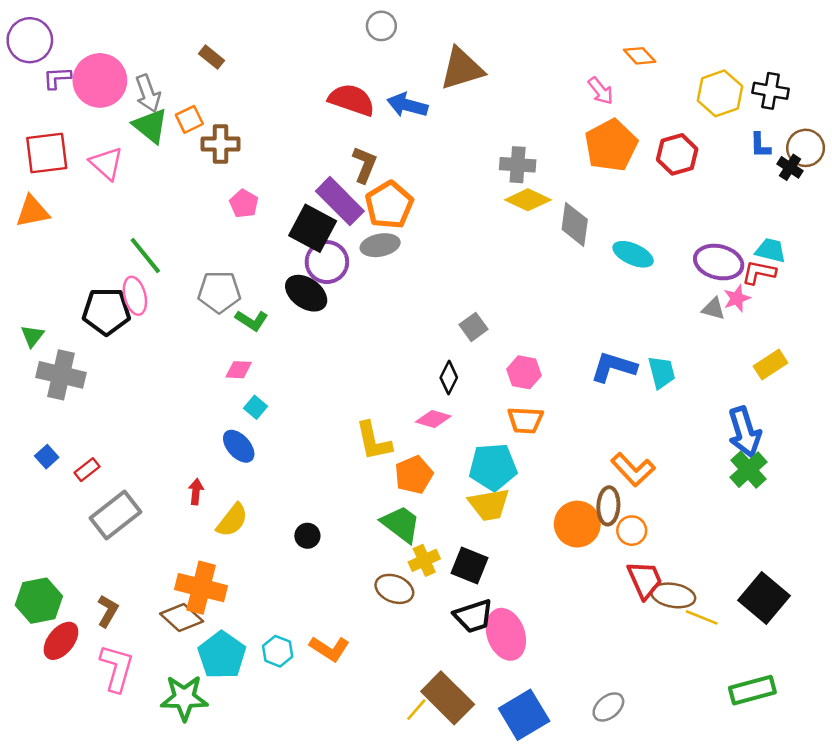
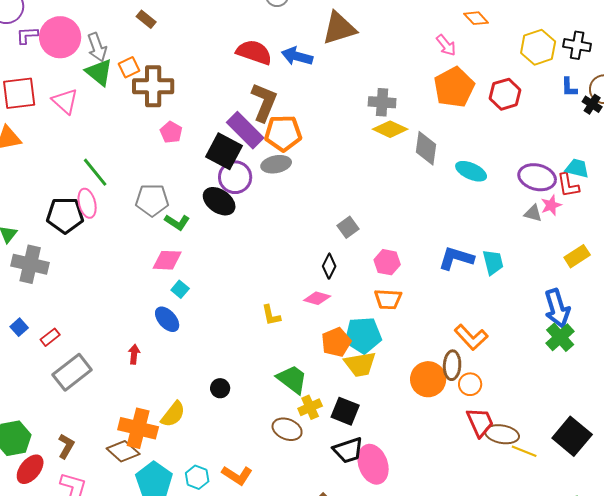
brown cross: (221, 144) -> (153, 86), size x1.4
brown L-shape: (365, 165) -> (264, 102), size x1.4
orange pentagon: (389, 205) -> (283, 133), turned 30
red L-shape: (759, 272) -> (568, 185), turned -112
pink diamond: (239, 370) -> (167, 260), size x1.4
yellow L-shape: (374, 441) -> (271, 315), size x0.7
orange pentagon: (414, 475) -> (336, 342), moved
yellow semicircle: (232, 520) -> (173, 414), moved

